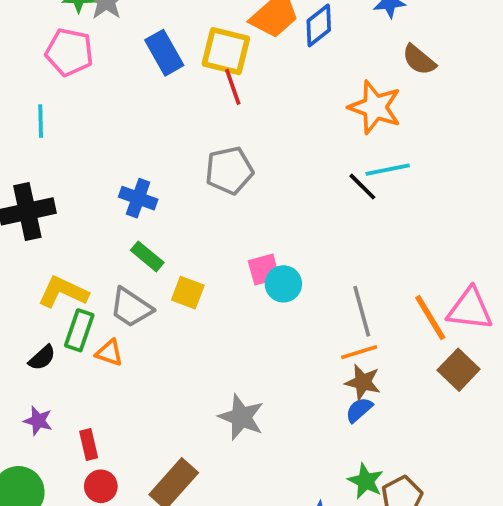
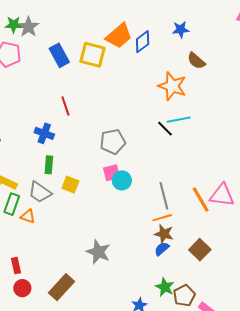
red line: (233, 87) -> (65, 106), moved
gray pentagon: (229, 170) -> (113, 142), moved
green rectangle: (147, 256) -> (49, 165), turned 54
brown square: (459, 370) -> (200, 250), moved

